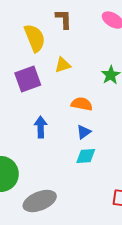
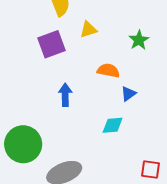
blue triangle: (84, 132) -> (128, 94), moved

